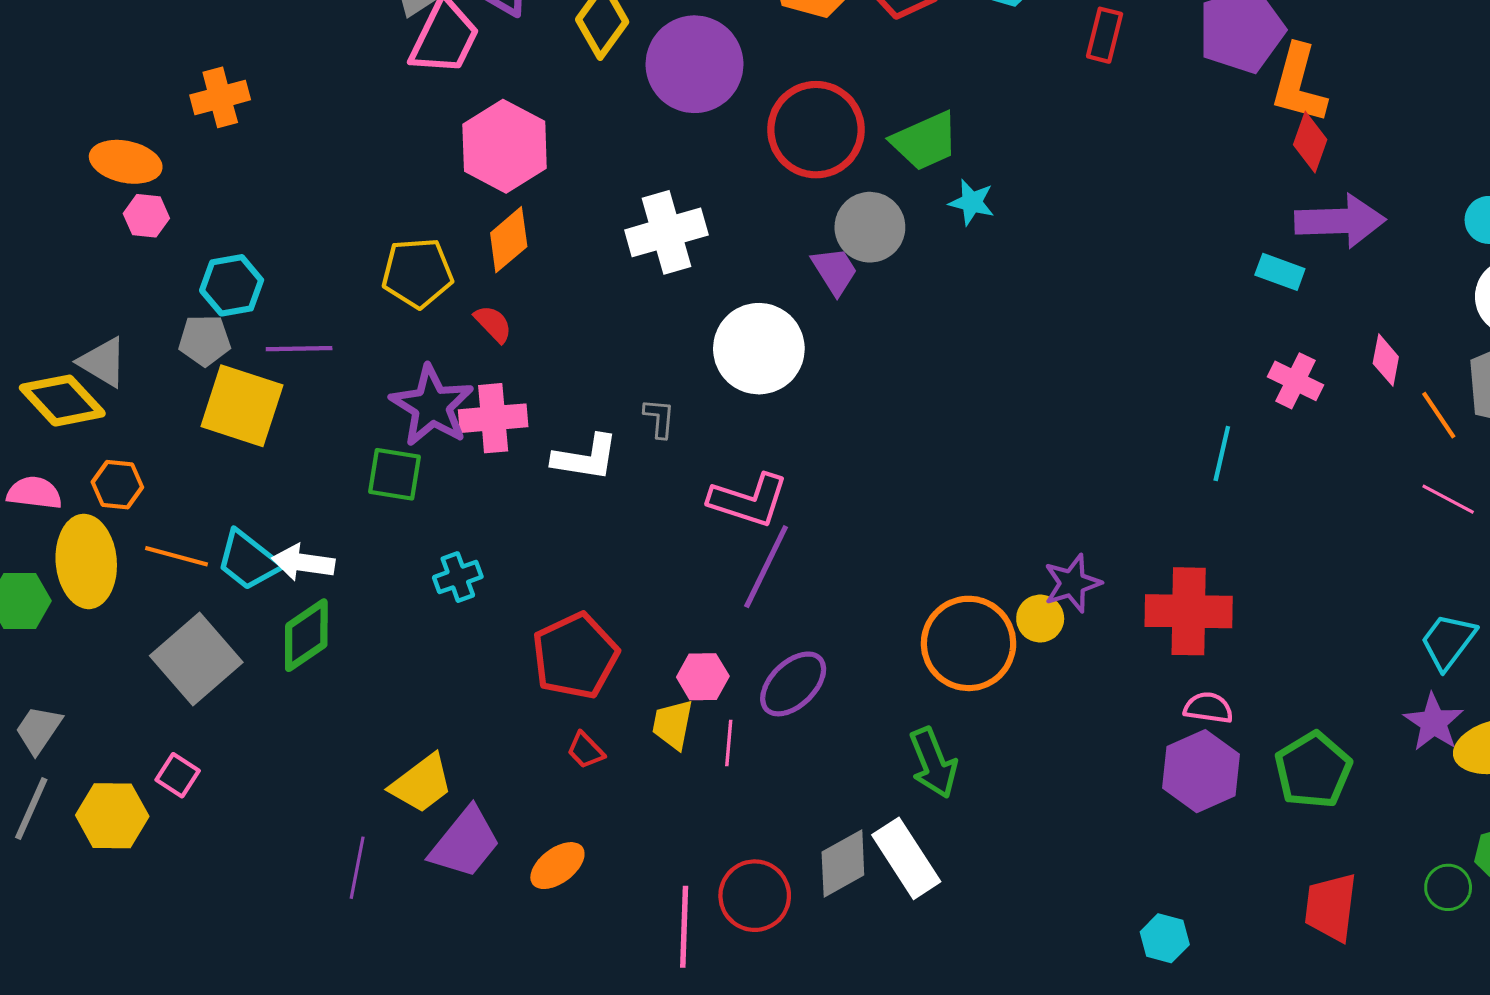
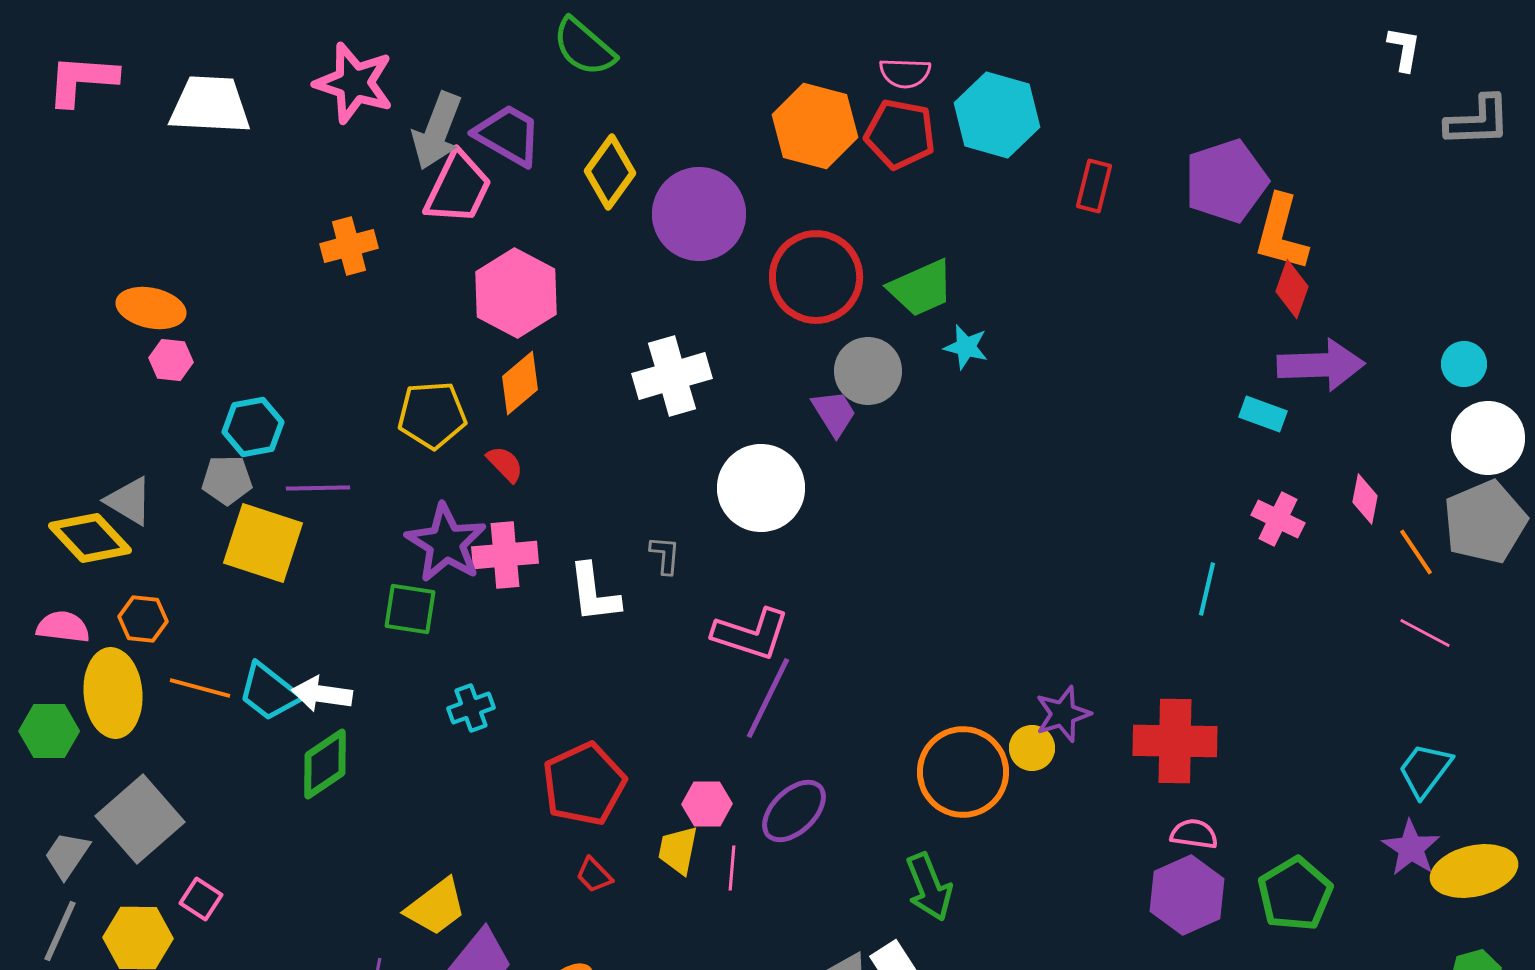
orange cross: (220, 97) -> (349, 246), moved
white L-shape: (586, 458) -> (594, 593), turned 74
gray square: (196, 659) -> (140, 819), moved

